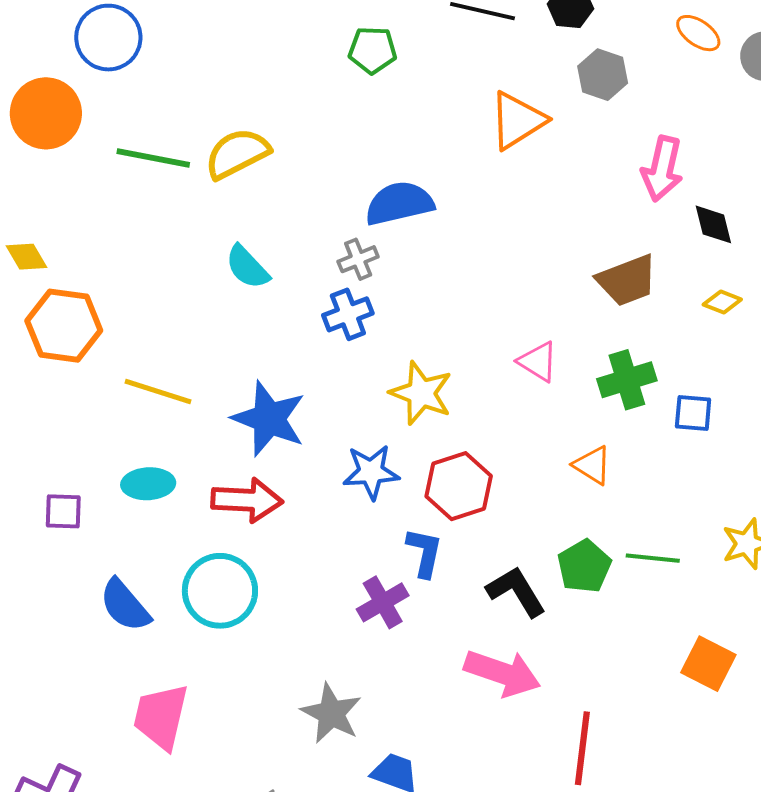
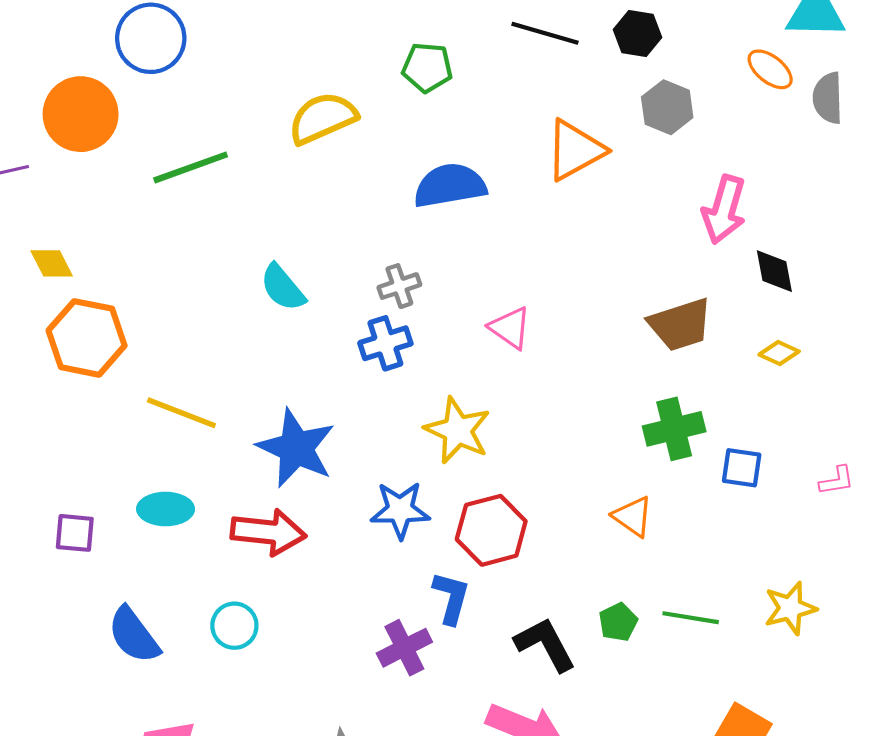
yellow semicircle: (237, 154) -> (323, 118), moved
green line: (153, 158) -> (191, 167), turned -34
blue semicircle: (399, 203) -> (450, 186), moved
pink triangle: (538, 362) -> (510, 328), moved
green pentagon: (584, 566) -> (618, 622), size x0.7
cyan circle: (220, 591) -> (234, 626), size x0.6

